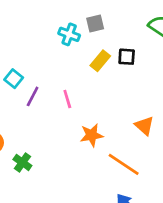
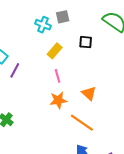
yellow rectangle: (100, 61) -> (55, 51), moved
pink line: (67, 99) -> (57, 76), moved
orange triangle: (144, 126) -> (89, 93), moved

